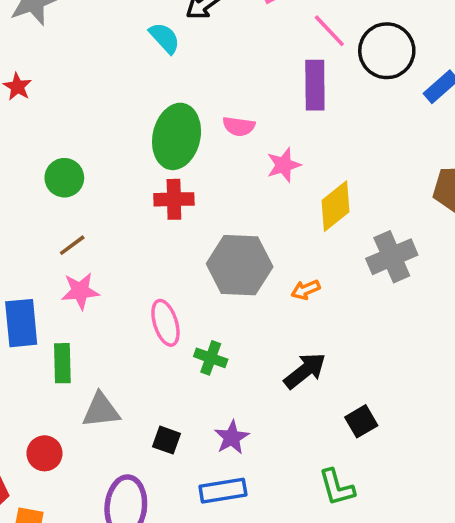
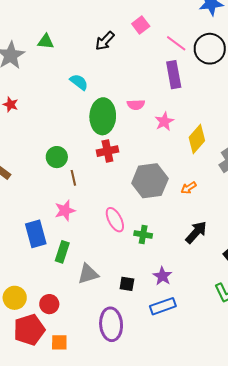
cyan semicircle: (165, 38) -> (79, 82), moved
green circle: (64, 178) -> (57, 157), moved
brown line: (72, 245) -> (73, 178), moved, turned -56
green rectangle: (62, 363) -> (62, 252), turned 30
red circle: (45, 453) -> (49, 304), moved

